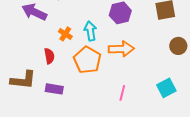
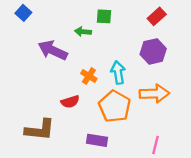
red semicircle: (49, 56) -> (70, 102), turned 84
purple rectangle: (54, 89) -> (97, 140), moved

